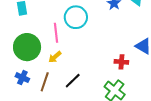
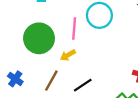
blue cross: (22, 78) -> (15, 79), moved

